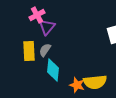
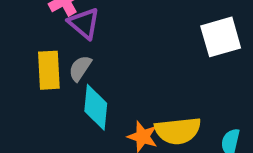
purple triangle: (47, 27) -> (84, 23), turned -30

